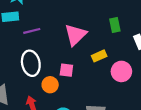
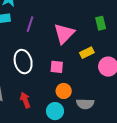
purple line: (32, 31) -> (30, 24), moved, turned -56
orange circle: (50, 85) -> (64, 91), moved

